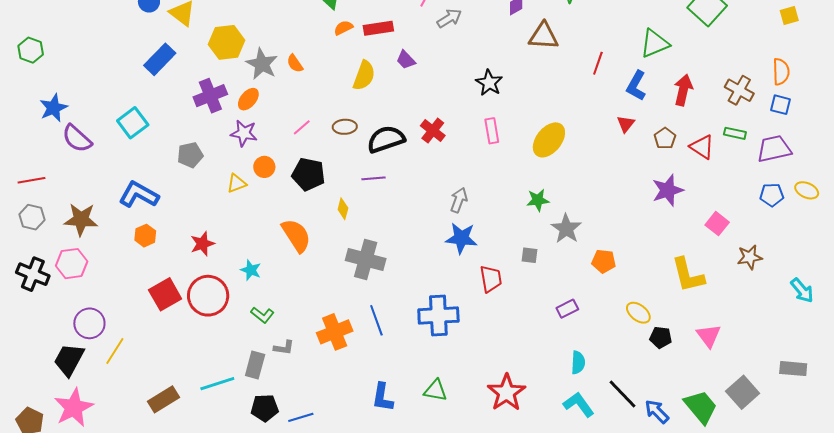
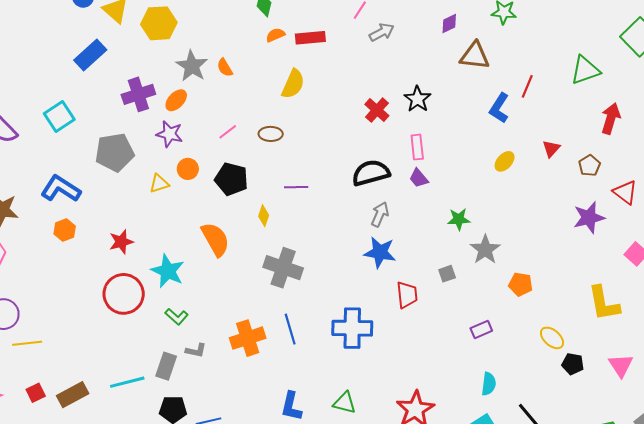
yellow hexagon: (227, 42) -> (159, 23), moved
purple trapezoid: (406, 60) -> (419, 178), moved
blue L-shape: (636, 86) -> (499, 108), moved
red cross: (433, 131) -> (377, 110), moved
black semicircle: (386, 139) -> (371, 173), moved
yellow ellipse: (549, 140) -> (505, 161), moved, size x0.6
red triangle: (702, 147) -> (625, 192), moved
gray pentagon: (190, 155) -> (115, 152), size x1.5
gray square: (530, 255) -> (447, 274), turned -30
cyan star: (251, 270) -> (168, 271), size x1.6
red square: (165, 294) -> (36, 393), moved, size x0.6
yellow line: (115, 351) -> (27, 343), turned 48

